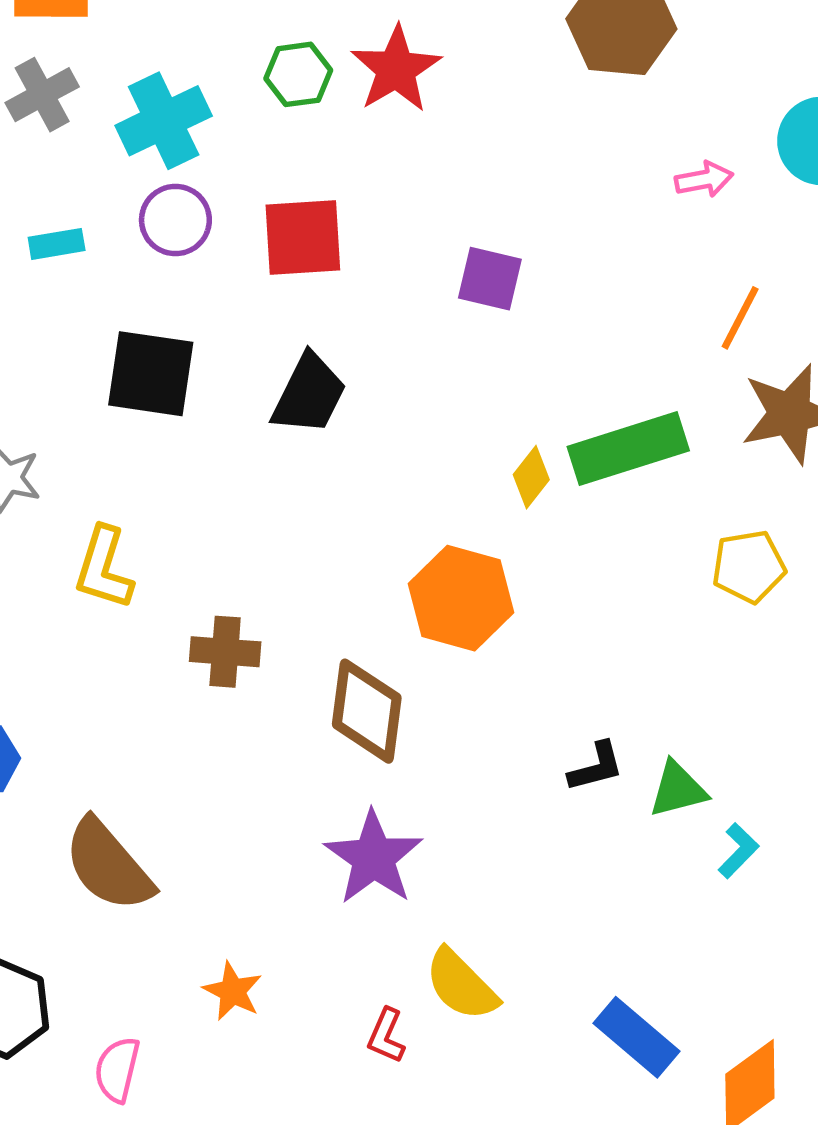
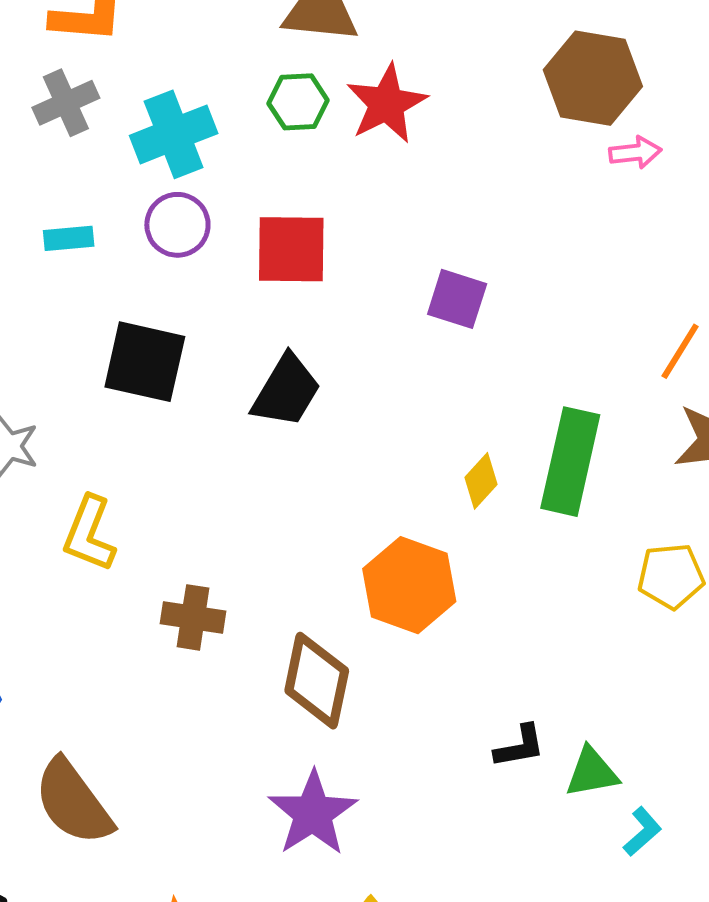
pink arrow: (704, 179) -> (635, 153), moved
green rectangle: (628, 449) -> (570, 462), turned -64

